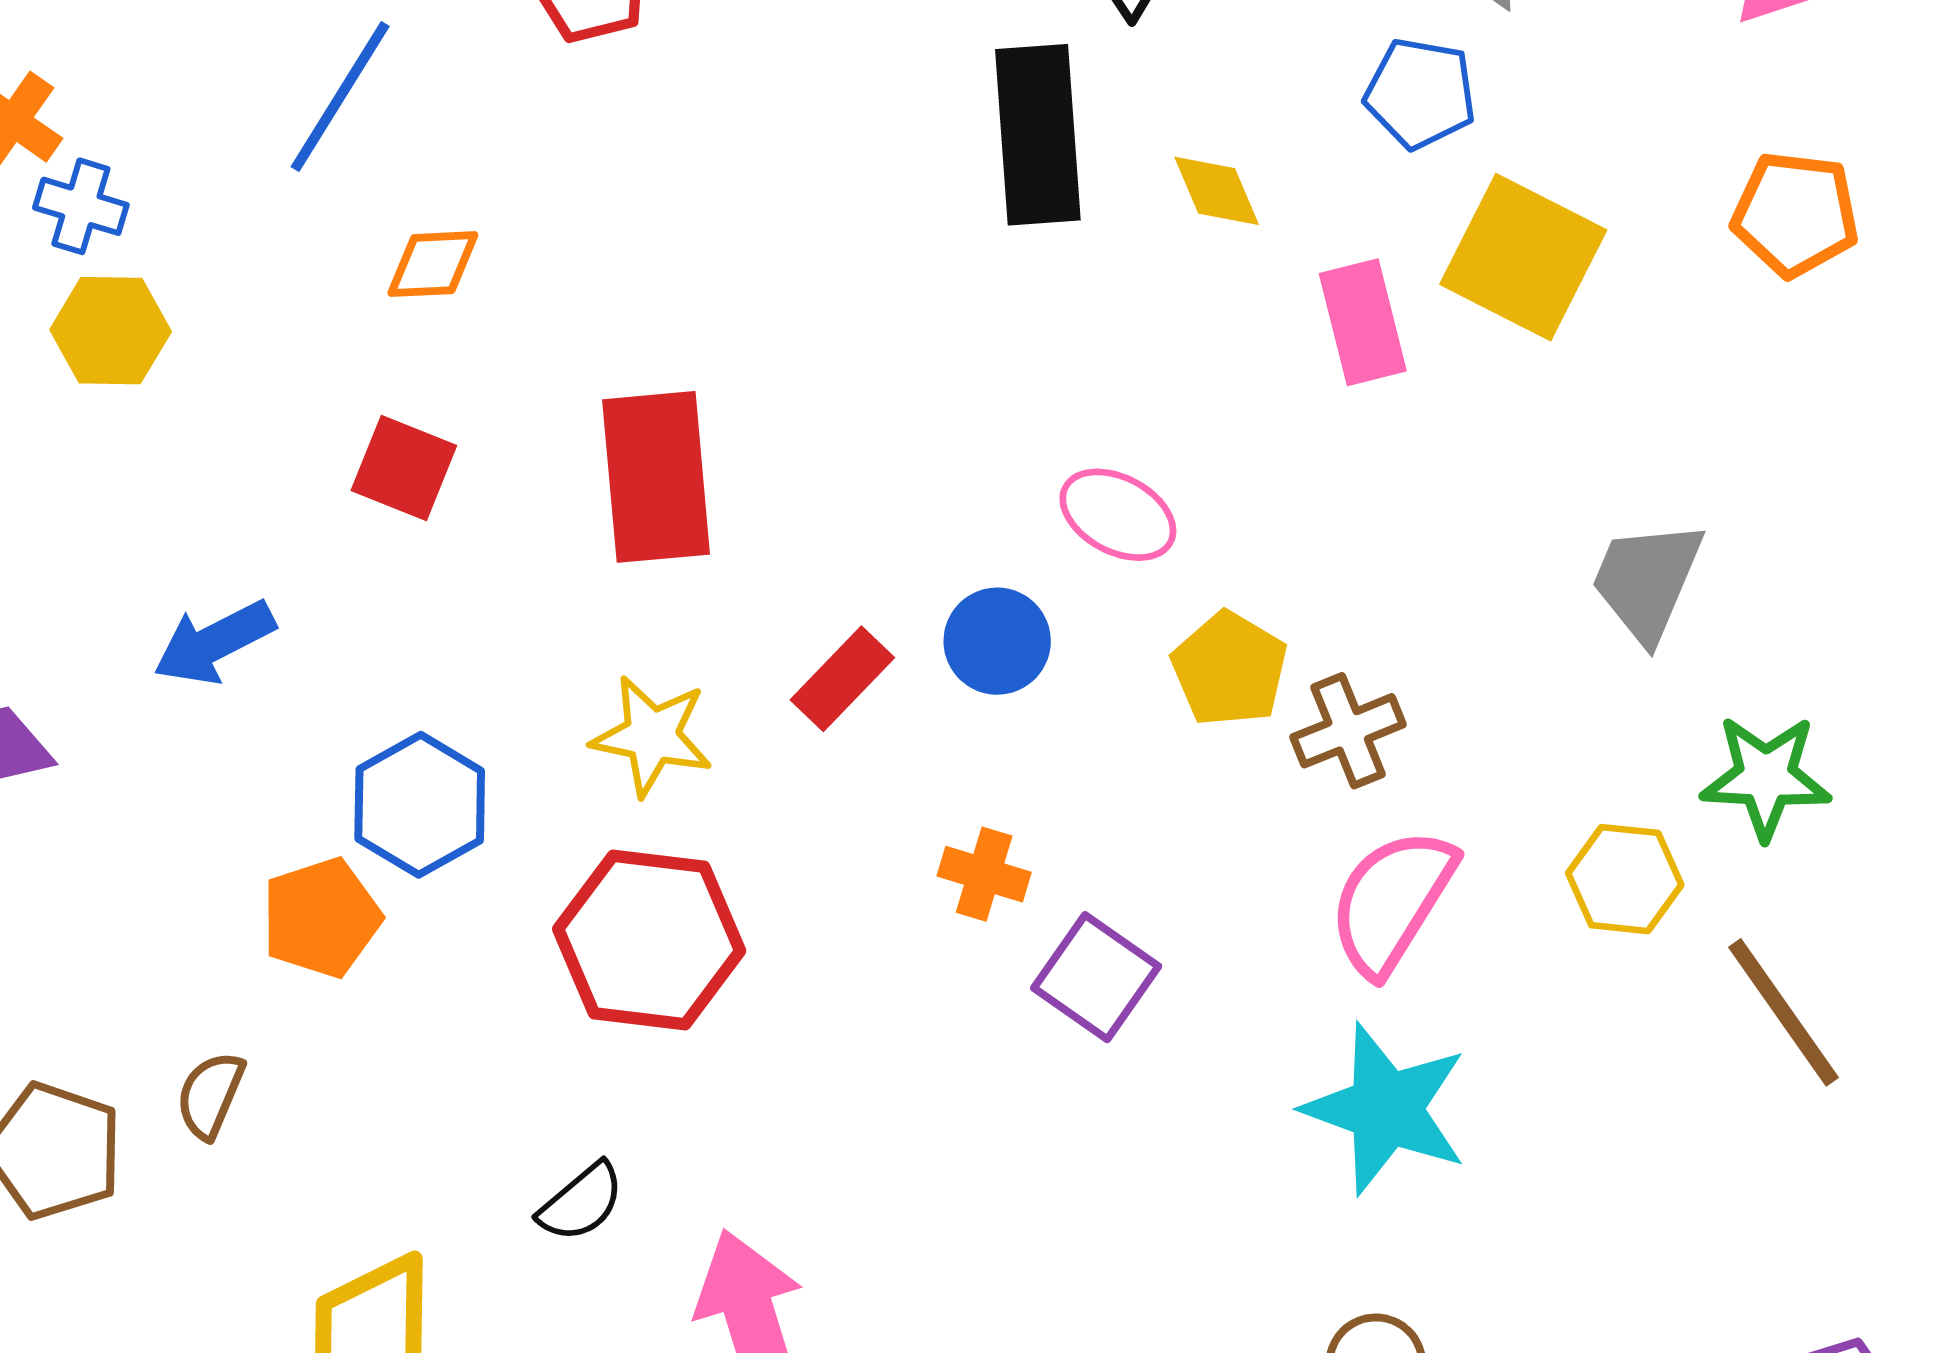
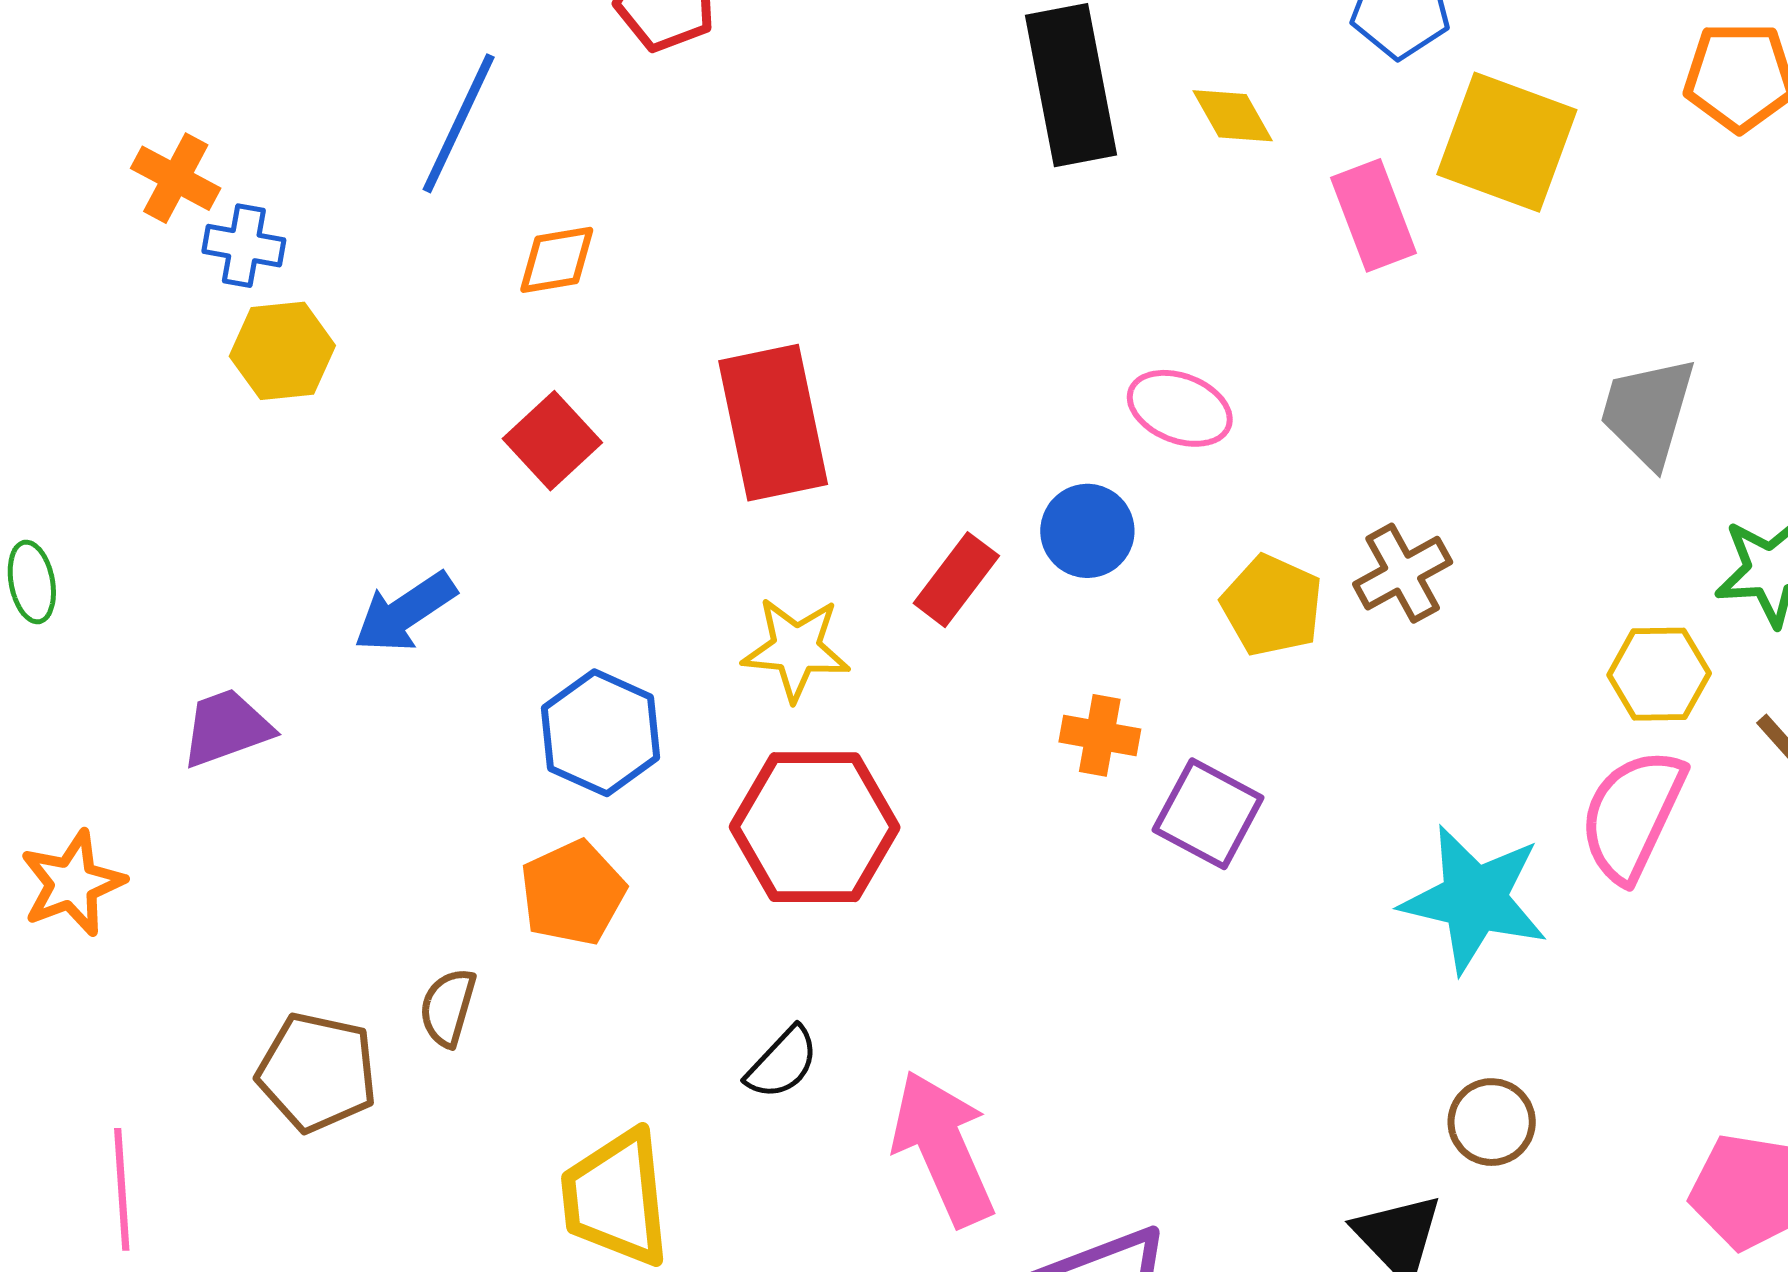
red square: (404, 468) -> (552, 441), turned 32
yellow pentagon: (1230, 669) -> (1272, 606), moved
pink semicircle: (1392, 901) -> (1632, 815), moved
orange pentagon: (321, 918) -> (573, 893), moved

